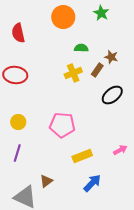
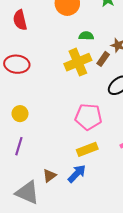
yellow cross: (73, 73) -> (78, 62), size x1.4
pink pentagon: (62, 125) -> (88, 117), moved
blue arrow: (92, 183) -> (77, 174), moved

